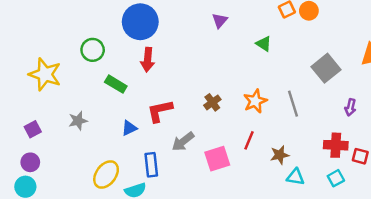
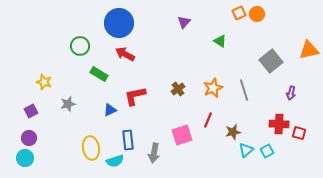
red arrow: (148, 60) -> (125, 54), turned 114
yellow star: (45, 74) -> (44, 82), moved, size x0.6
gray arrow: (183, 142) -> (154, 153), moved, turned -42
yellow ellipse: (106, 175) -> (91, 148), turned -45
cyan triangle: (295, 177) -> (246, 150), turned -49
cyan square: (336, 178) -> (267, 151), moved

